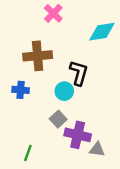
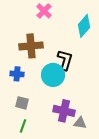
cyan diamond: (102, 32) -> (84, 26), turned -40
cyan circle: (64, 91) -> (53, 75), size x1.5
gray square: (58, 119) -> (22, 103), moved, turned -32

